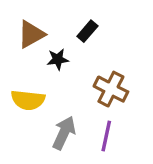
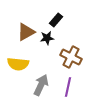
brown triangle: (31, 34) -> (26, 32), moved
black star: (58, 59) -> (47, 38), moved

